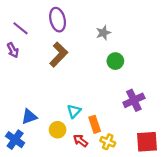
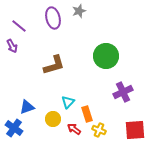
gray star: (103, 33) -> (79, 11), moved
brown L-shape: (59, 55) -> (54, 65), moved, turned 30
green circle: (115, 61) -> (106, 56), size x1.6

